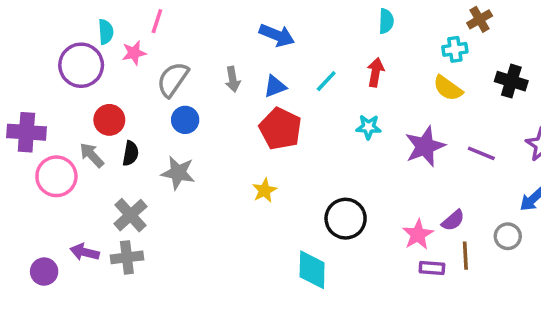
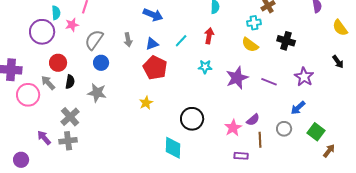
purple arrow: (85, 252) -> (44, 138), turned 35
purple rectangle: (432, 268) -> (241, 156), moved
purple circle: (44, 272) -> (21, 160), moved

